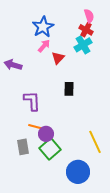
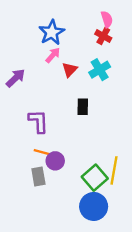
cyan cross: (83, 45) -> (100, 70), moved
purple arrow: (13, 65) -> (16, 78), turned 120
yellow line: (95, 142) -> (114, 170), turned 35
gray rectangle: (23, 147) -> (38, 176), moved
green square: (50, 149) -> (95, 178), moved

